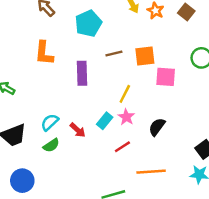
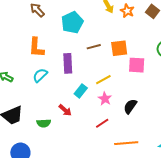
yellow line: (125, 94) -> (103, 80), turned 35
cyan rectangle: (105, 121) -> (81, 91), moved
cyan semicircle: (50, 122) -> (40, 75), moved
green semicircle: (51, 145) -> (44, 123), turned 32

